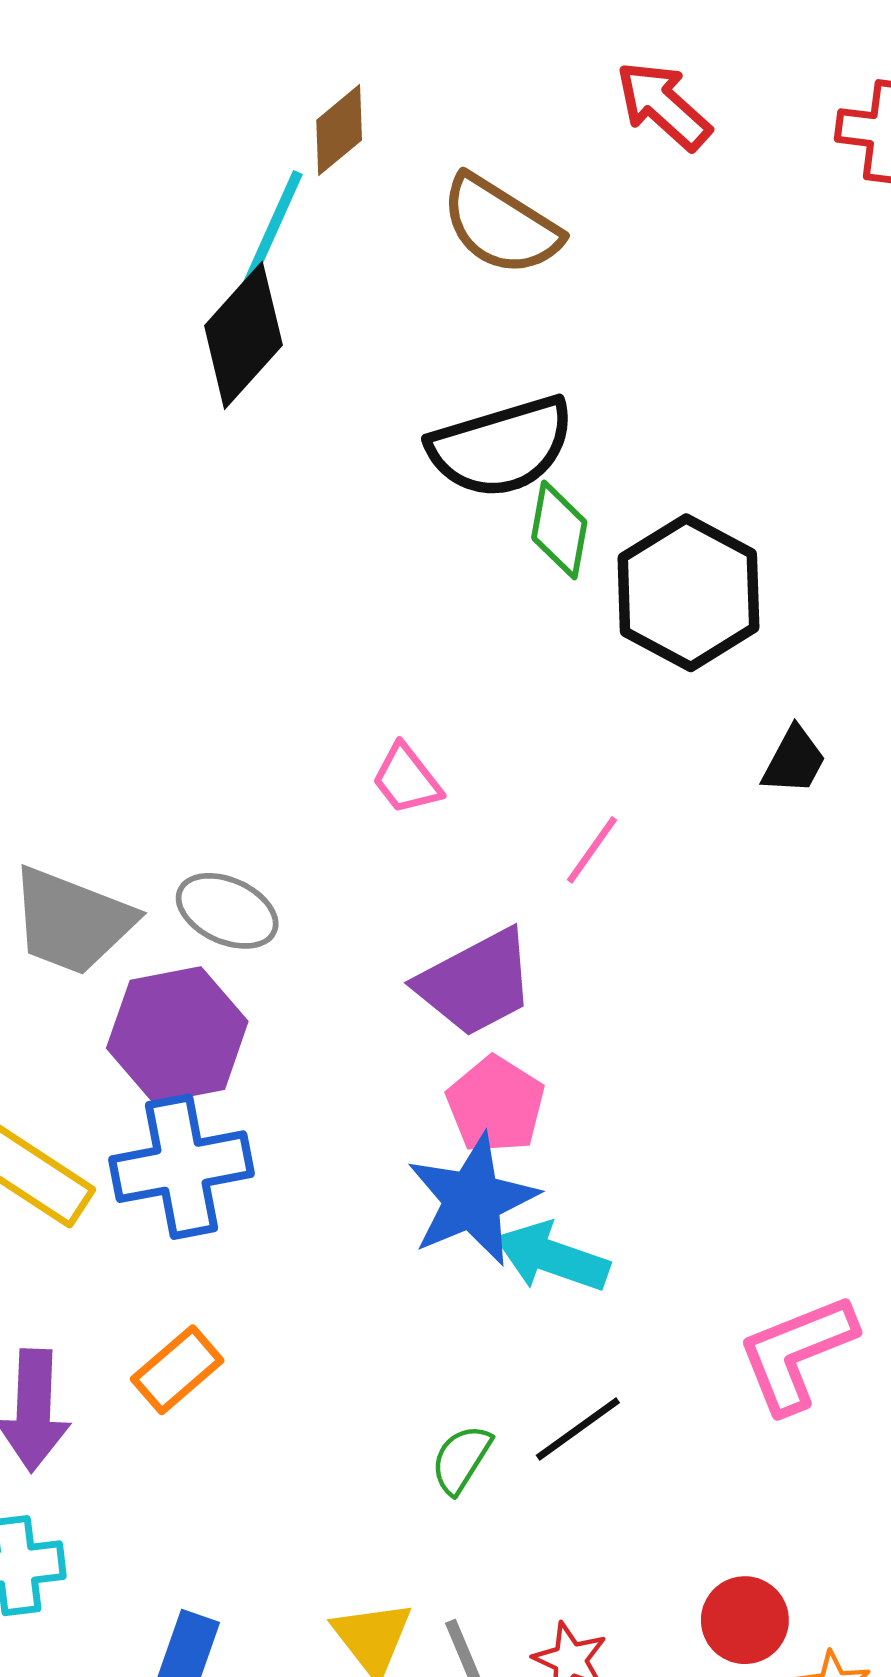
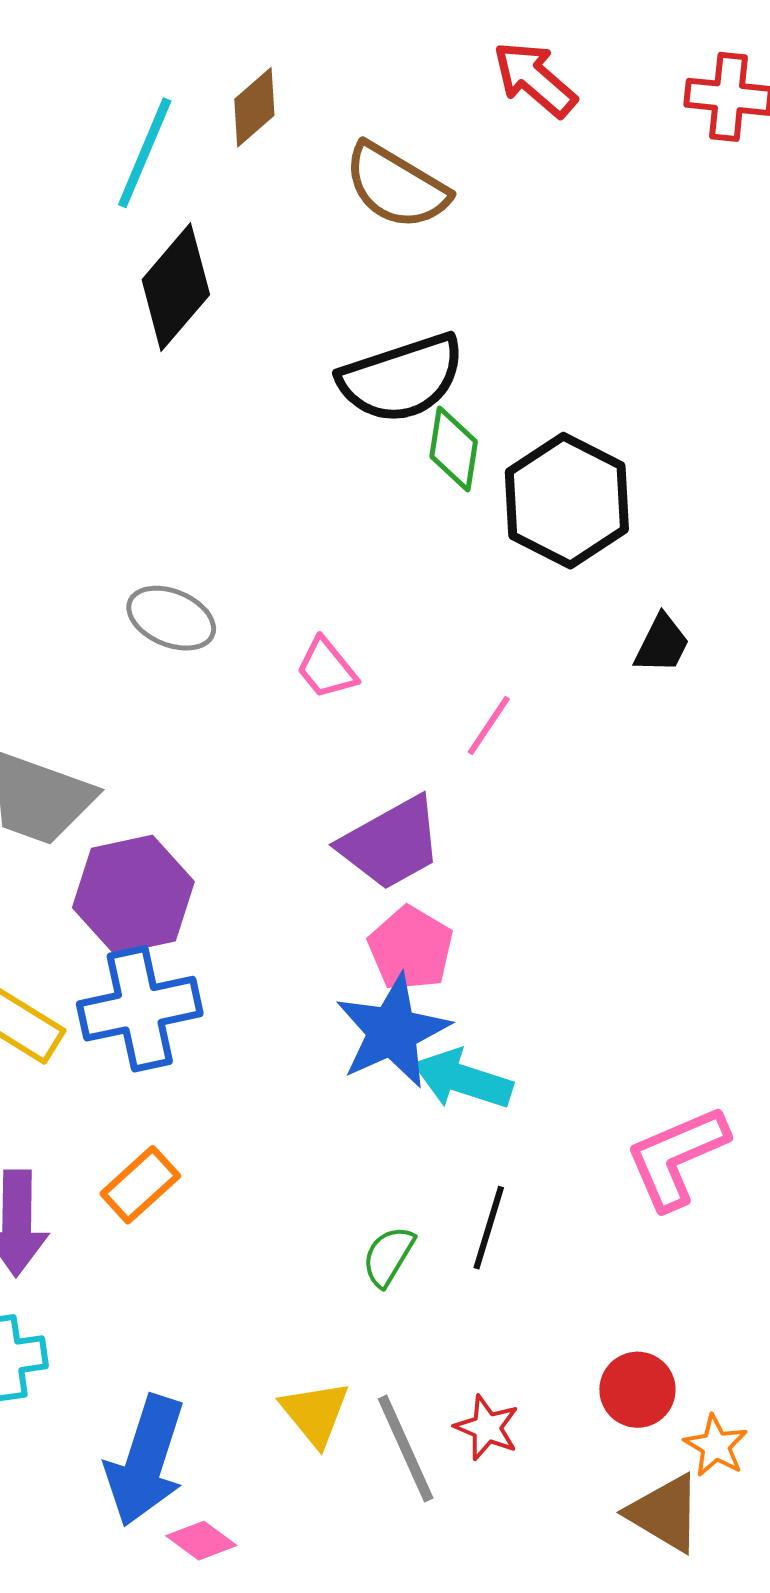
cyan line: (270, 234) -> (145, 153), moved
gray ellipse: (227, 911) -> (171, 618), moved
black line: (578, 1429) -> (489, 1228), turned -36

